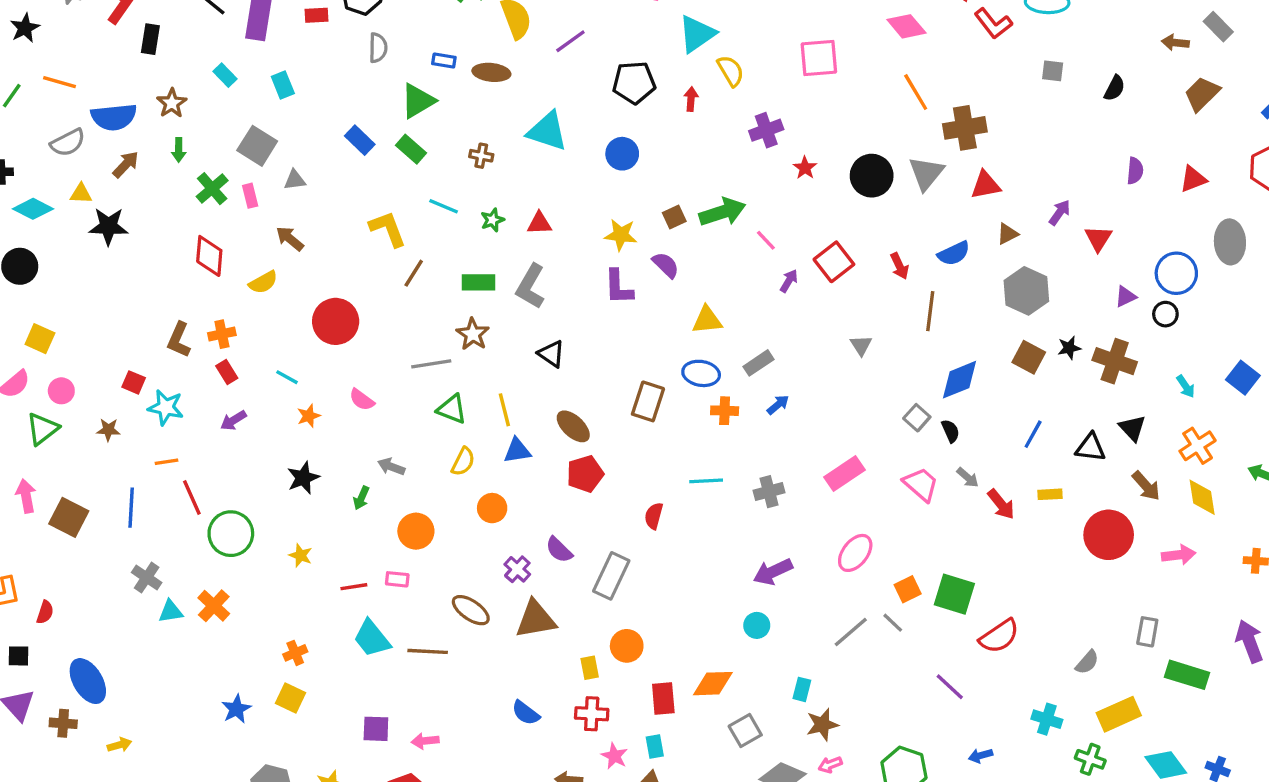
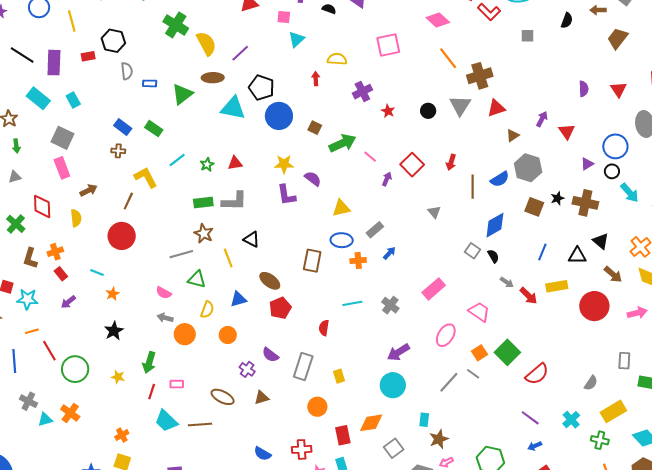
cyan triangle: (697, 34) -> (296, 39), moved, size x0.7
blue rectangle: (444, 61) -> (150, 83), moved
yellow semicircle: (731, 71) -> (337, 59), turned -48
brown ellipse: (491, 72) -> (213, 78), moved
cyan rectangle: (225, 75) -> (38, 98), size x1.6
black pentagon: (634, 83) -> (262, 88), moved, turned 30
black semicircle: (1115, 88) -> (567, 20), moved
green triangle: (418, 101) -> (182, 94), moved
blue circle: (622, 154) -> (279, 116), size x1.4
brown cross: (481, 156) -> (118, 151), moved
black circle: (872, 176) -> (428, 111), size x0.6
red triangle: (1193, 179) -> (619, 89), turned -36
gray triangle: (295, 180) -> (15, 177), moved
green cross: (212, 189) -> (16, 224), moved
pink rectangle: (250, 196) -> (62, 168), size x1.5
cyan line: (444, 206) -> (177, 160), turned -54
brown square: (674, 217) -> (315, 128), moved, turned -32
brown arrow: (290, 239) -> (89, 190), turned 120
blue semicircle: (954, 253) -> (500, 179), moved
red arrow: (899, 266) -> (451, 162), turned 49
brown line: (414, 273) -> (128, 201), moved
yellow semicircle: (263, 282) -> (76, 218), turned -60
gray L-shape: (530, 286) -> (234, 201), turned -112
cyan arrow: (1186, 386) -> (630, 193), moved, size x1.5
pink semicircle: (362, 400) -> (164, 293), moved
yellow line: (504, 410) -> (228, 258), moved
pink trapezoid: (921, 484) -> (479, 312), moved
gray cross: (769, 492) -> (390, 305), turned -30
yellow rectangle: (1050, 494) -> (557, 286), size x1.5
green arrow: (361, 498) -> (149, 362), moved, size x1.5
orange circle: (416, 531) -> (185, 334), moved
red line: (354, 587) -> (152, 392), turned -56
green square: (954, 594) -> (507, 352), turned 35
brown triangle: (536, 619) -> (262, 398), size x0.6
cyan circle: (757, 625) -> (393, 385), size x1.6
yellow rectangle: (590, 668) -> (339, 376), moved
purple line: (950, 687) -> (530, 418), moved
cyan cross: (1047, 719) -> (571, 420), turned 36

